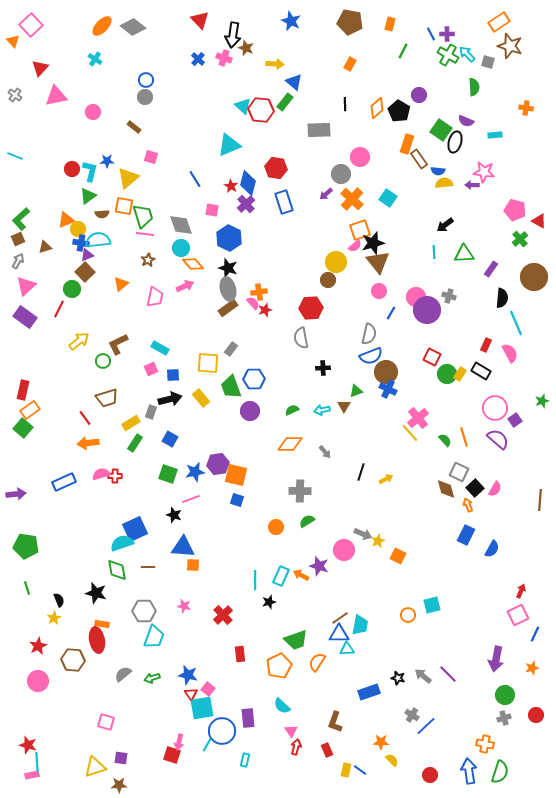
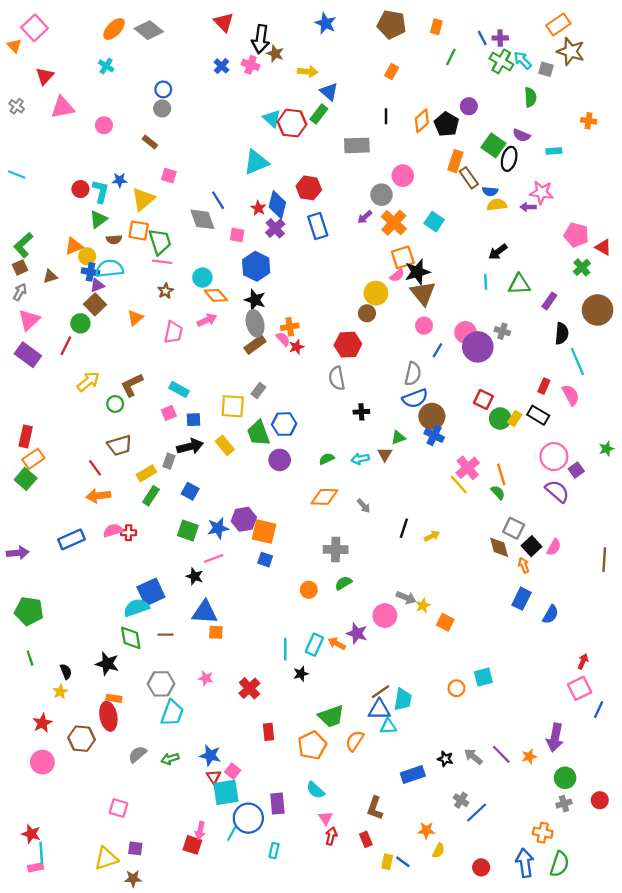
gray diamond: (181, 225) -> (202, 219), moved
orange line: (464, 437) -> (501, 474), moved
orange star: (532, 668) -> (529, 757), moved
yellow semicircle: (392, 760) -> (439, 851), turned 72

